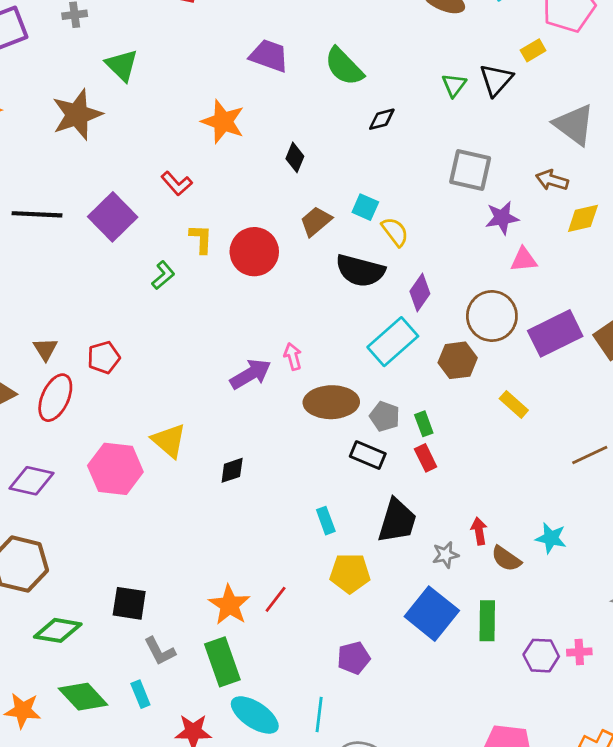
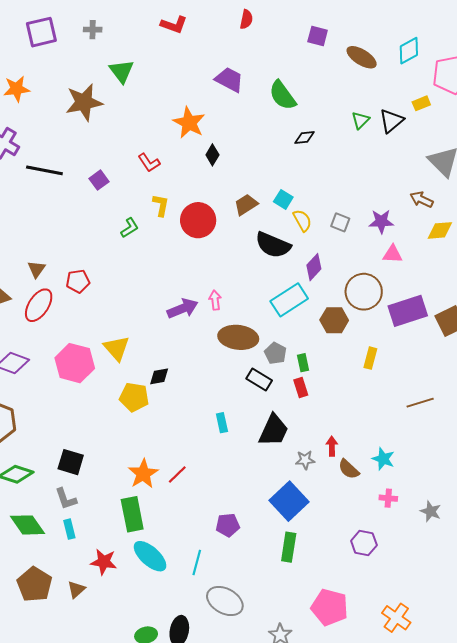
black diamond: (295, 157) -> (212, 155), moved
gray square: (470, 170) -> (340, 222), moved, size x0.6
purple square: (113, 217) -> (99, 180), size x0.6
yellow rectangle: (514, 404) -> (370, 358), turned 55
yellow pentagon: (350, 573) -> (134, 397), moved
green rectangle: (487, 621) -> (289, 547), moved
gray L-shape: (160, 651) -> (66, 499), moved
pink cross: (579, 652) -> (388, 498), moved

